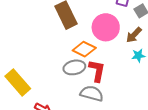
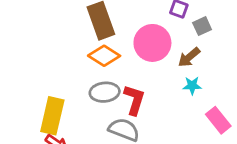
orange diamond: (84, 49) -> (104, 56), moved
yellow rectangle: (18, 82) -> (52, 116), moved, turned 48

